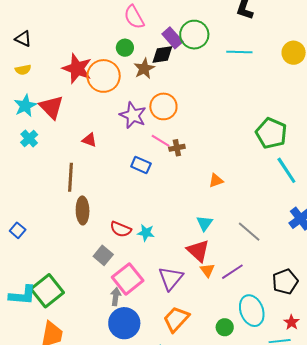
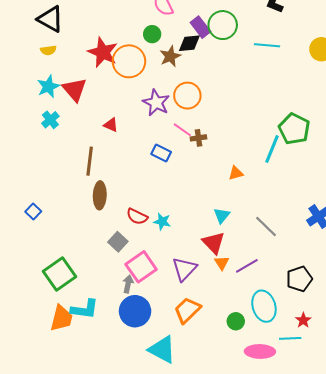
black triangle: (23, 39) -> (50, 19), size x1.6
cyan line: (286, 170) -> (272, 149), moved, turned 52
cyan L-shape: (22, 295) -> (85, 309), moved

